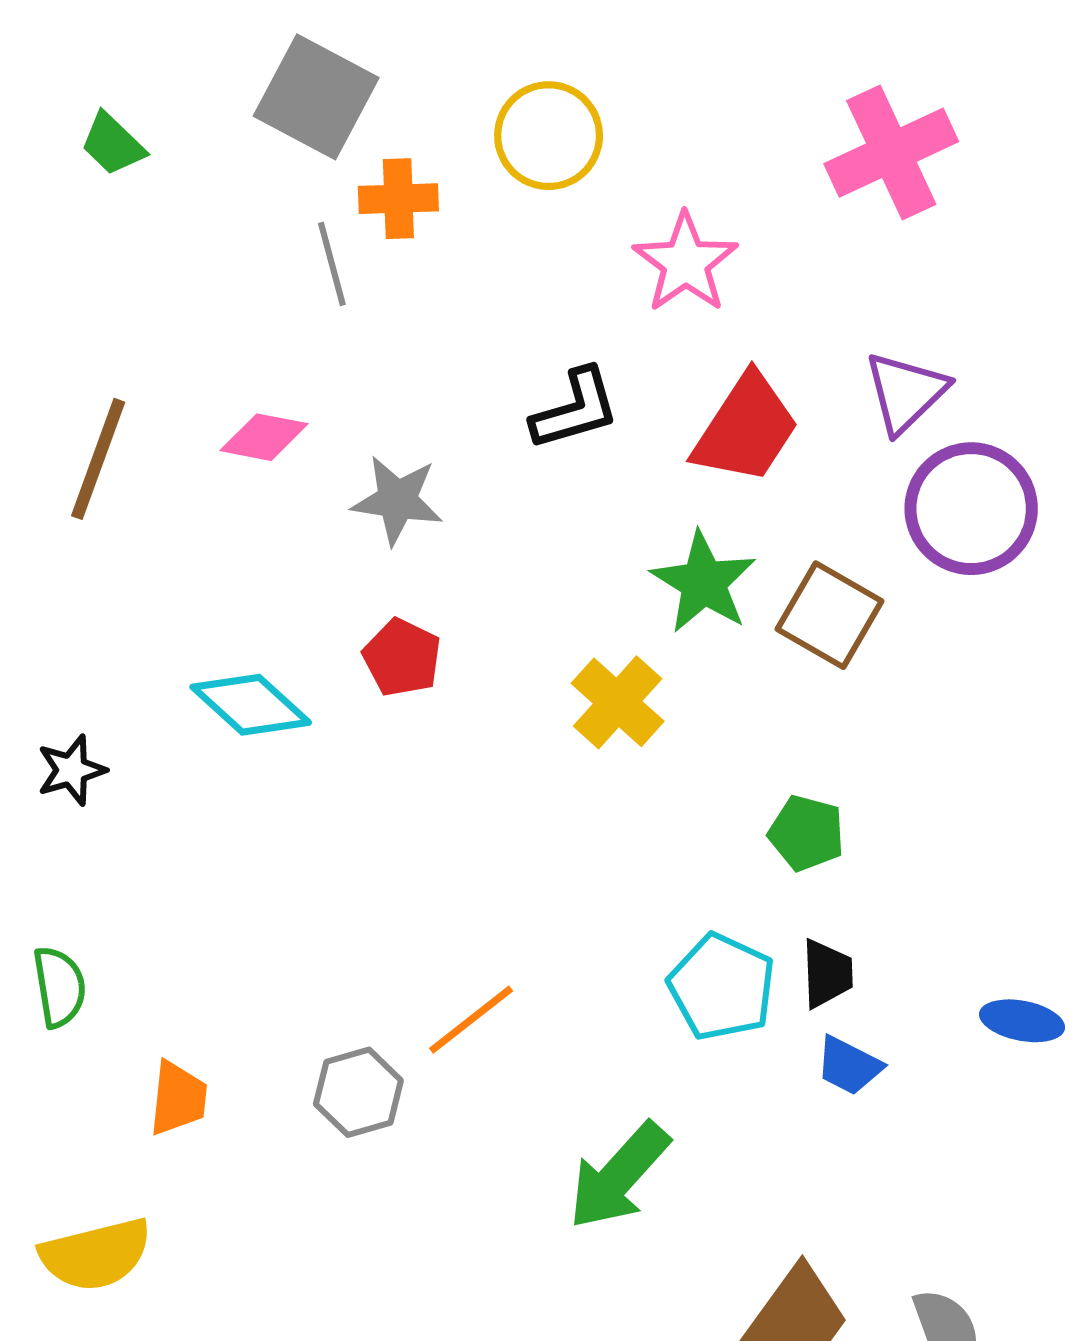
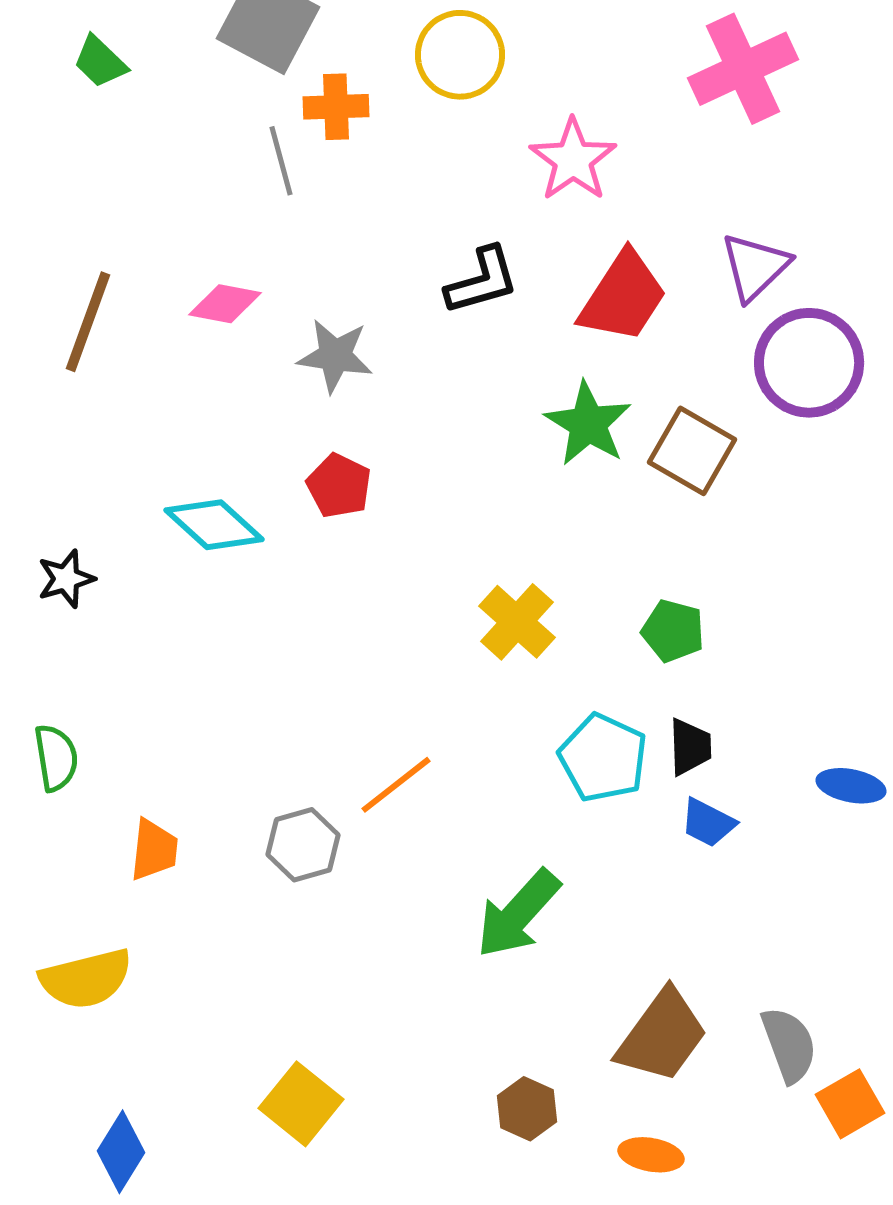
yellow cross: (618, 702) -> (517, 622), moved

